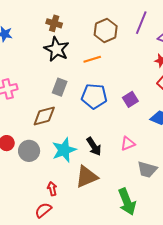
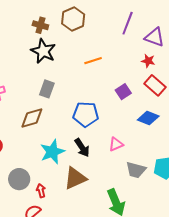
brown hexagon: (106, 31) -> (73, 19), moved
orange line: (92, 59) -> (93, 61), moved
blue pentagon: (94, 96) -> (86, 114), moved
purple square: (130, 99) -> (123, 92), moved
gray circle: (29, 151) -> (19, 179), moved

